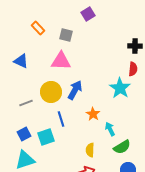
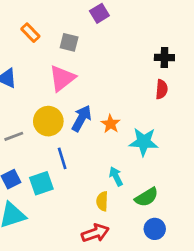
pink triangle: (61, 61) -> (62, 78), turned -40
cyan star: (120, 88) -> (144, 142), moved, turned -30
orange star: (93, 114) -> (111, 124), moved
cyan arrow: (110, 129) -> (116, 176), moved

